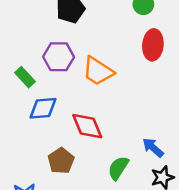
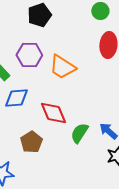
green semicircle: (118, 168) -> (79, 133), moved

